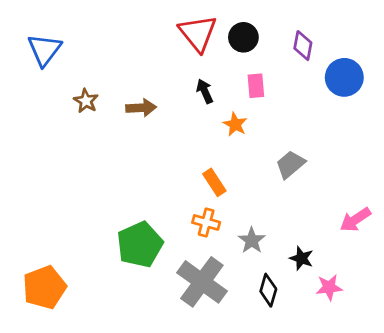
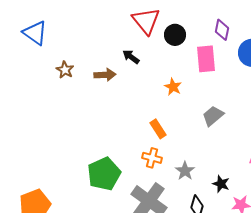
black circle: (243, 37) -> (175, 35), moved
blue triangle: (44, 50) -> (35, 33), turned -32
pink rectangle: (256, 86) -> (206, 59), moved, size x1.5
black arrow: (205, 91) -> (131, 57), moved, turned -30

